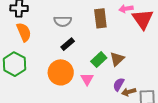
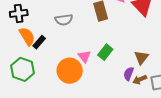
black rectangle: (68, 44) -> (39, 42), moved
brown triangle: (117, 59) -> (141, 58), moved
pink triangle: (87, 79) -> (84, 56), moved

